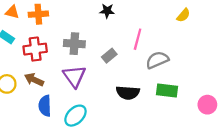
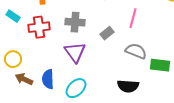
gray semicircle: (157, 60) -> (136, 51), moved, turned 45
brown arrow: (34, 80) -> (24, 79), moved
black semicircle: (128, 93) -> (128, 86), moved

